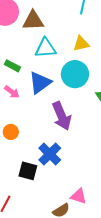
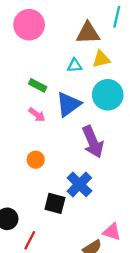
brown triangle: (33, 21) -> (88, 33), moved
yellow triangle: (81, 44) -> (101, 59), moved
cyan triangle: (45, 48) -> (75, 65), size x0.6

